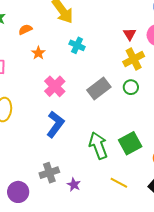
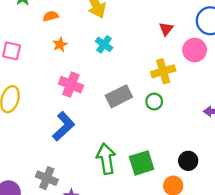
red triangle: (130, 34) -> (166, 29), moved
pink cross: (55, 86) -> (71, 85), turned -35
gray cross: (49, 173) -> (47, 178), turned 30

